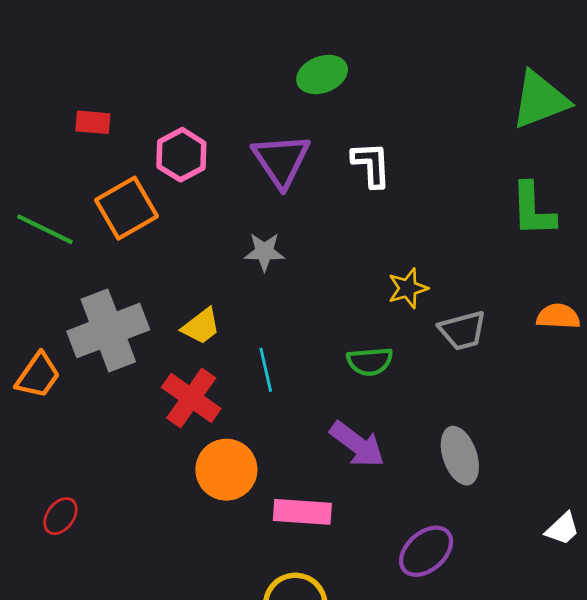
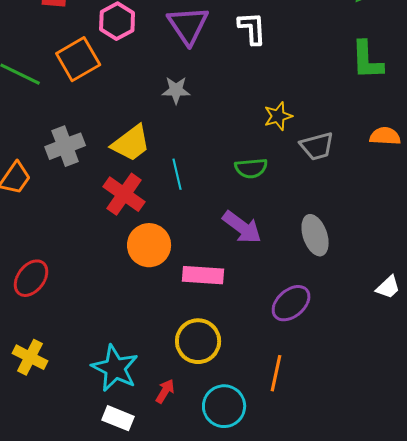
yellow trapezoid: (201, 326) -> (131, 143), size x1.4
gray cross: (108, 330) -> (65, 146), size x0.7
red ellipse: (60, 516) -> (31, 278), size x1.4

